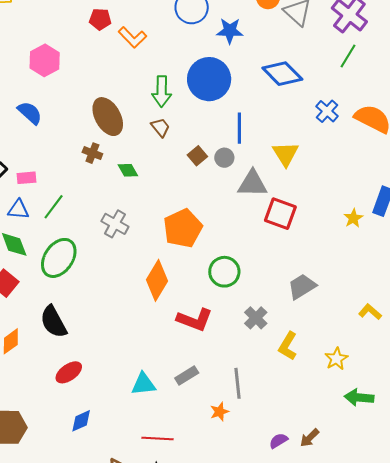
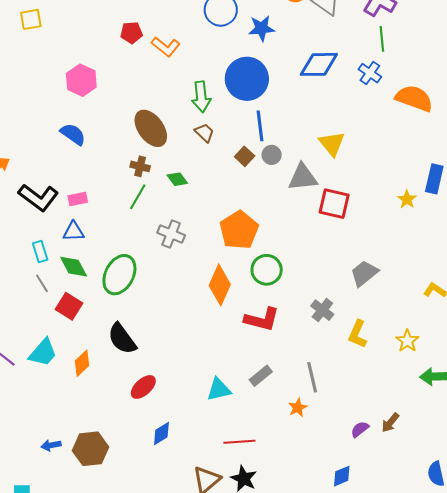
green line: (348, 56) -> (382, 39), turned -30
blue diamond: (282, 74) -> (319, 64), turned -39
blue cross: (327, 111) -> (370, 73), moved
blue line: (239, 128) -> (260, 126), moved
green line: (54, 207) -> (138, 197), moved
green circle: (224, 272) -> (267, 270), moved

